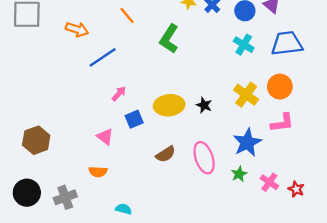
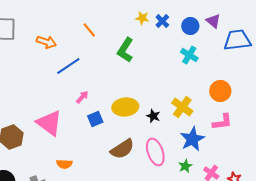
blue trapezoid: (287, 43) -> (237, 40), moved
yellow cross: (246, 95) -> (182, 107), moved
black star: (204, 105) -> (153, 116), moved
pink triangle: (105, 137) -> (49, 123), moved, size x1.8
brown semicircle: (166, 154) -> (122, 149), size x1.4

